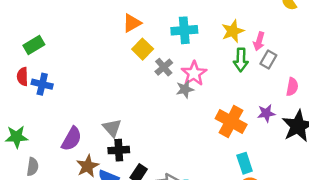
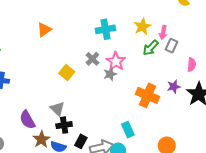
orange triangle: (132, 23) -> (44, 30), moved
yellow square: (143, 49) -> (67, 73), moved
green arrow: (241, 60) -> (151, 48), turned 48
purple semicircle: (72, 139) -> (27, 120), turned 126
cyan rectangle: (245, 163) -> (128, 130), moved

